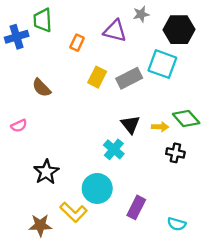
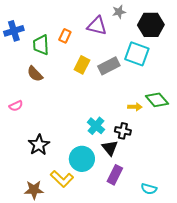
green trapezoid: (43, 20) -> (41, 45), moved
black triangle: (130, 124) -> (110, 148), moved
black cross: (175, 153) -> (123, 131), moved

